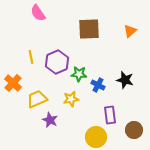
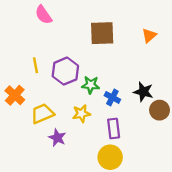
purple rectangle: (110, 115) -> (114, 128), moved
brown circle: (134, 130) -> (160, 110), moved

